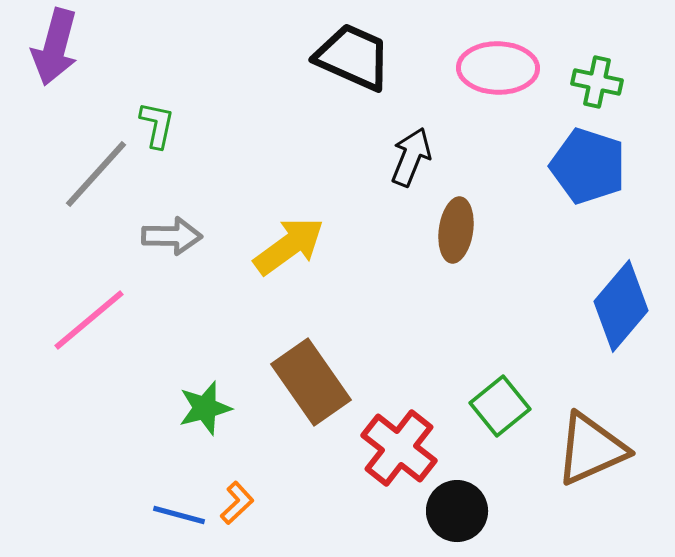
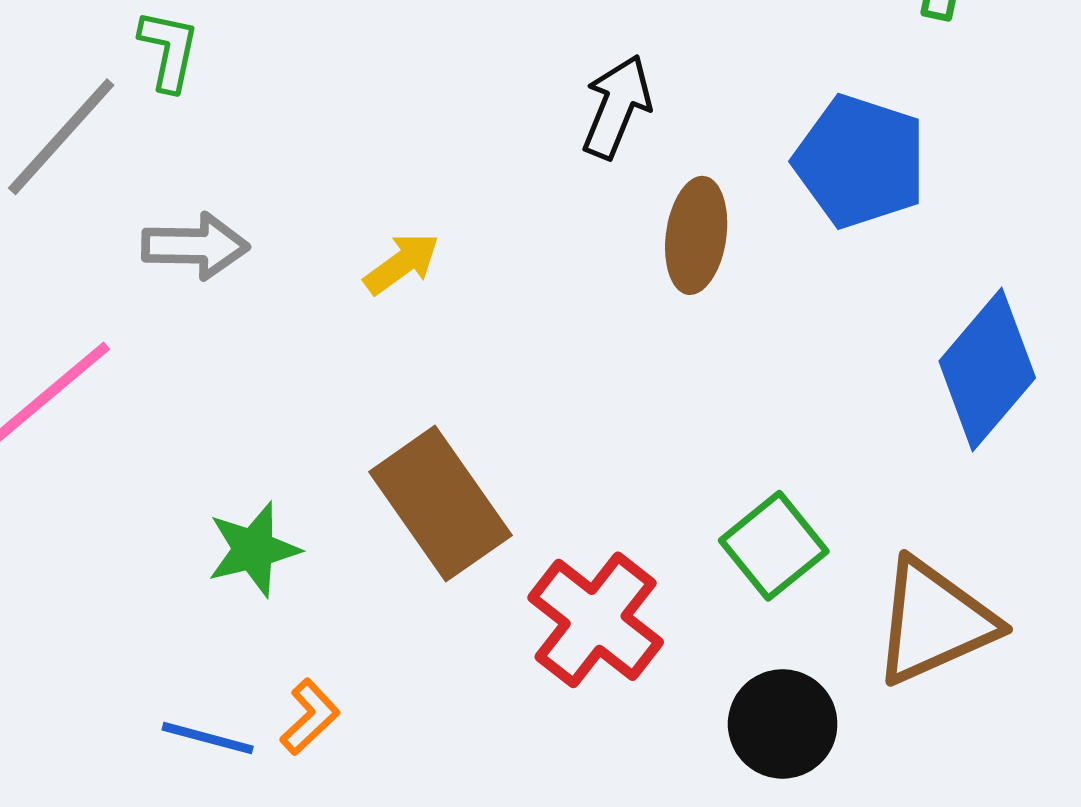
blue pentagon: (588, 166) -> (860, 161), moved
yellow arrow: (289, 246) -> (402, 264), size x0.6
black circle: (457, 511) -> (783, 724), moved

